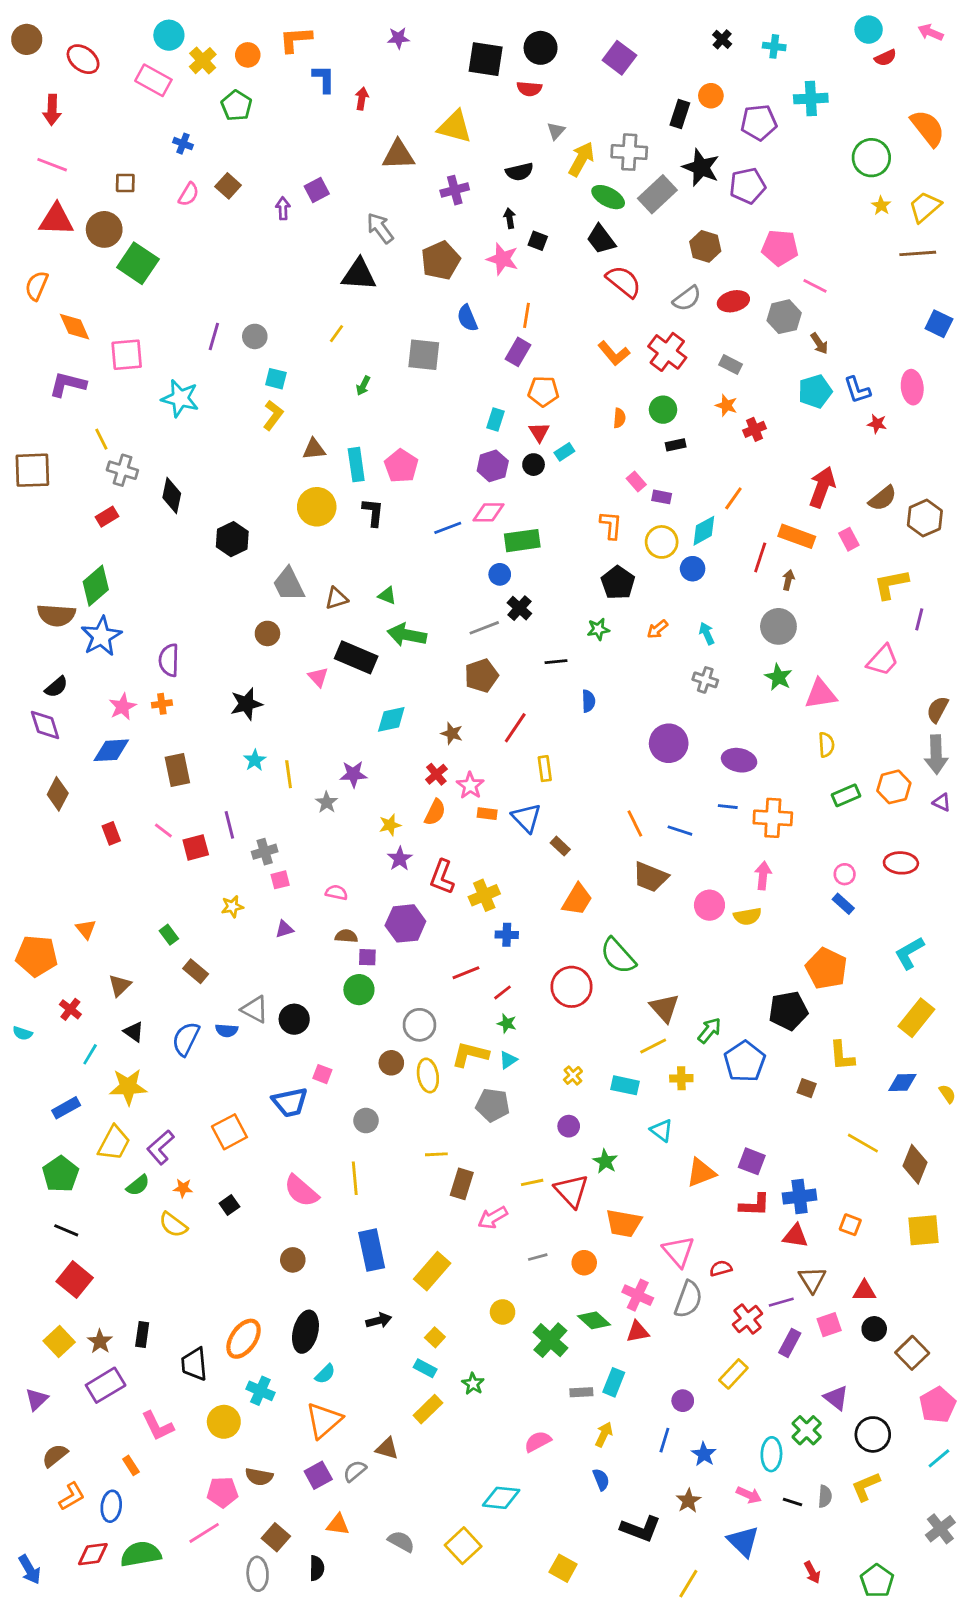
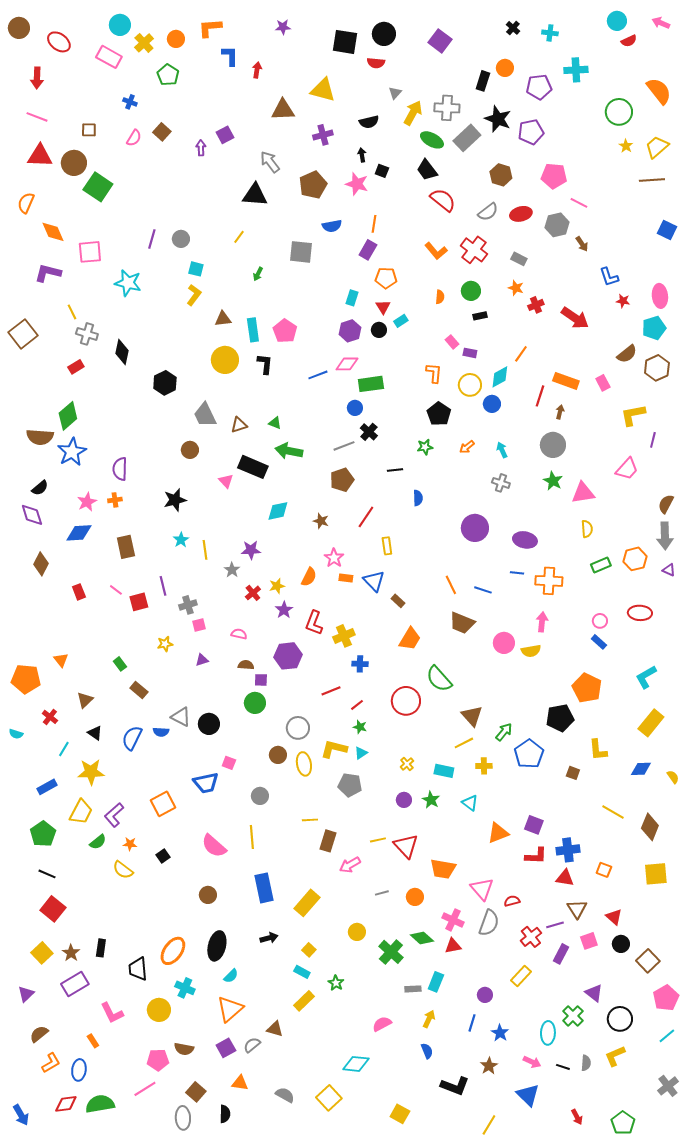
blue semicircle: (467, 318) -> (332, 226), turned -78
pink ellipse: (912, 387) -> (660, 296), moved
cyan pentagon: (815, 391) -> (654, 328), moved
brown square: (32, 470) -> (23, 334), turned -36
red arrow: (822, 487) -> (575, 318), moved, turned 104
red cross: (436, 774) -> (253, 593), moved
green star: (605, 1161) -> (431, 800), moved
red triangle: (864, 1291) -> (614, 917), turned 42

